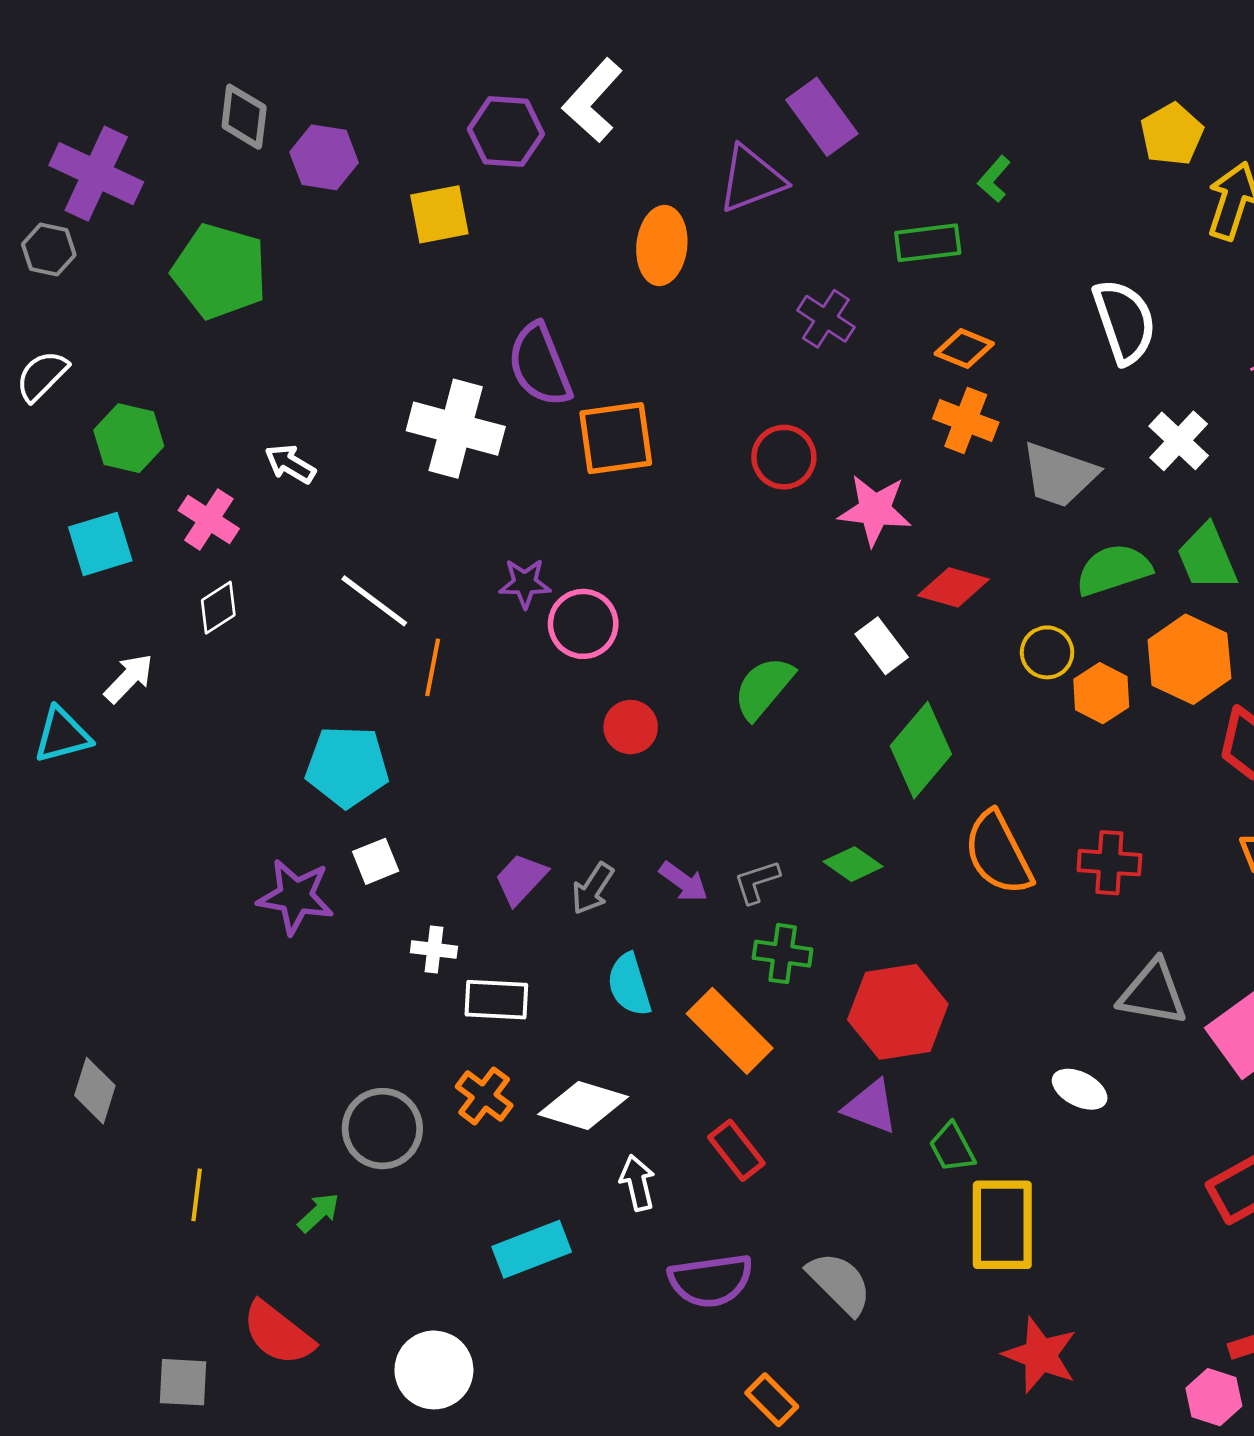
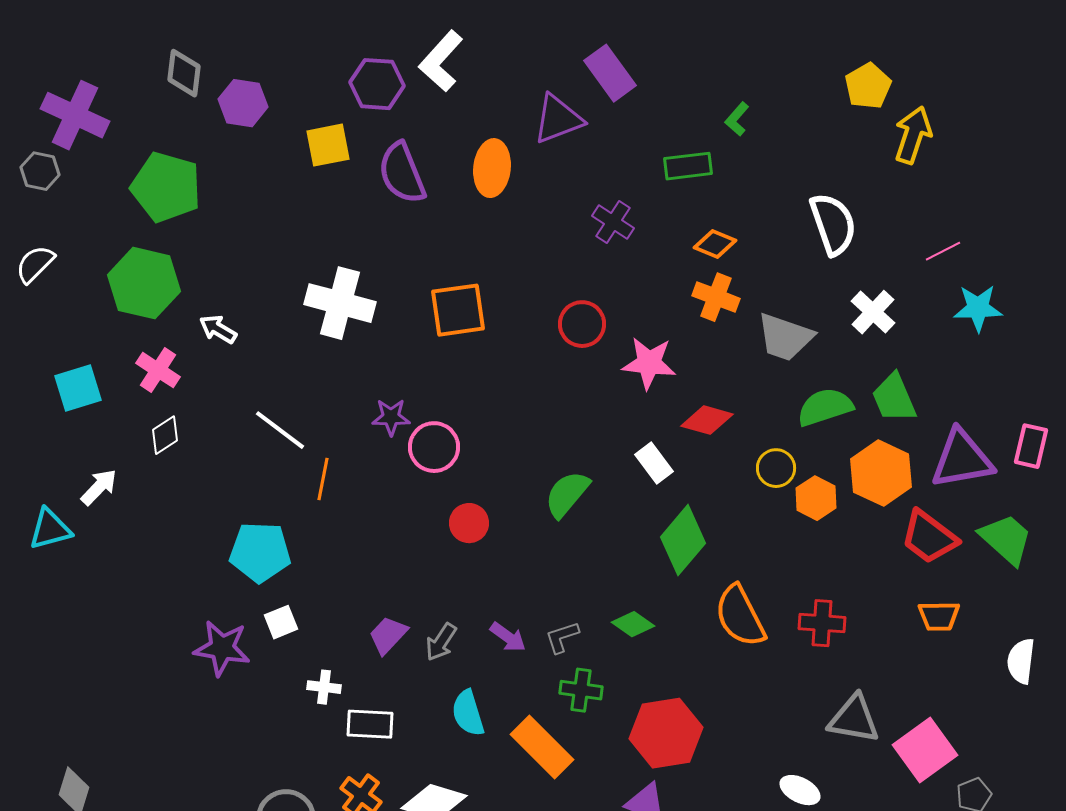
purple semicircle: (540, 365) -> (402, 173), moved
green hexagon: (129, 438) -> (144, 283), moved, size x1.4

